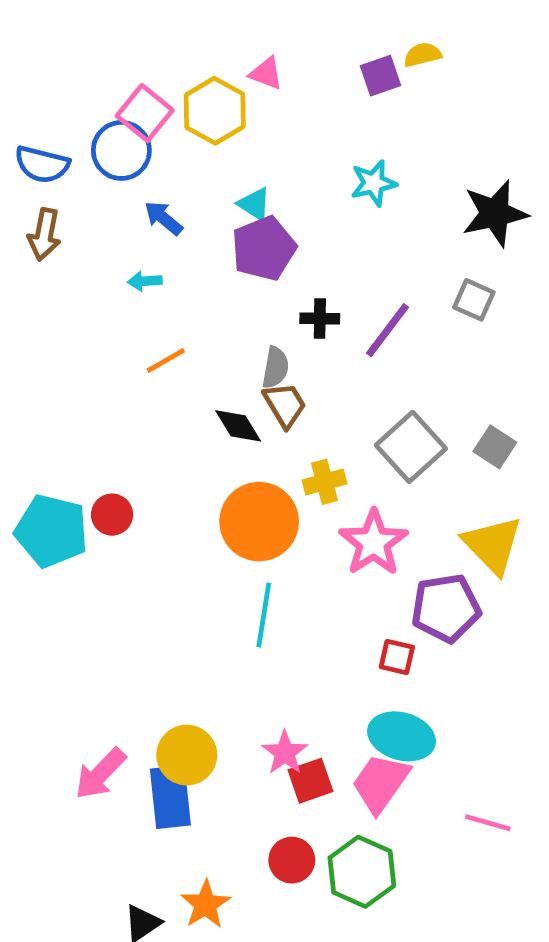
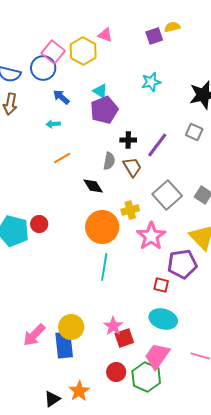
brown trapezoid: (285, 405) -> (132, 167), moved
pink trapezoid: (381, 783) -> (157, 356), moved

